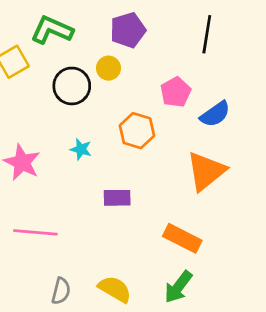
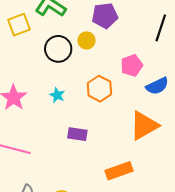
orange rectangle: (182, 238) -> (119, 171), turned -56

